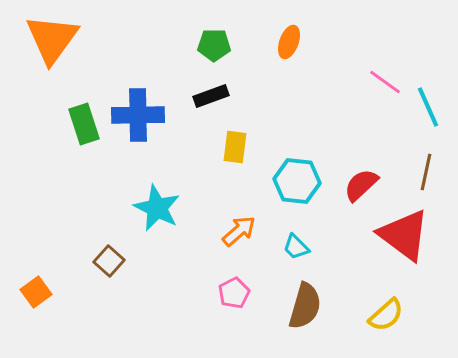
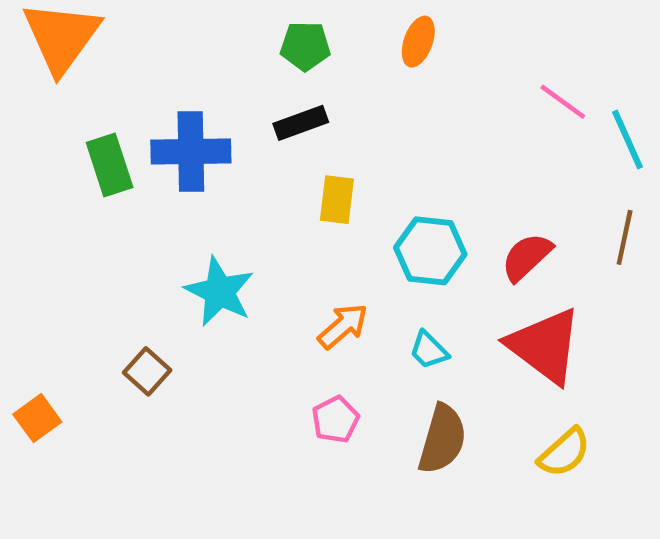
red triangle: (404, 235) -> (545, 346), moved

